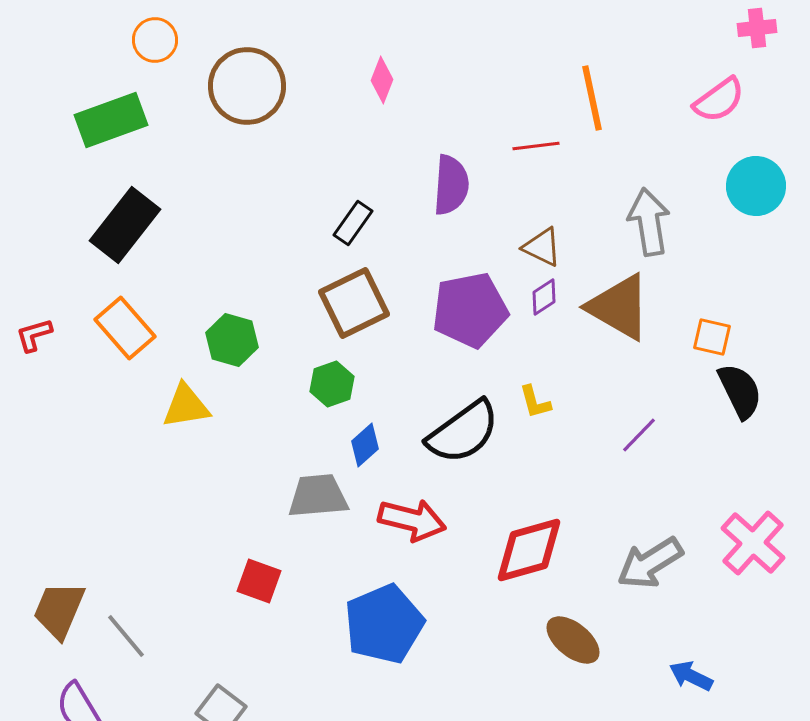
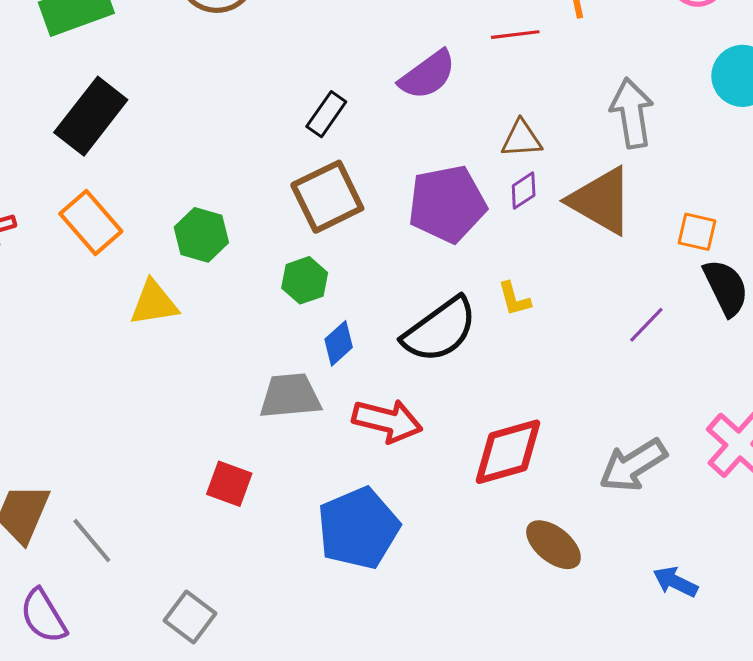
purple semicircle: (451, 185) -> (427, 75), turned 50
brown triangle: (542, 247) -> (521, 139), turned -30
purple line: (639, 435) -> (646, 325), moved

